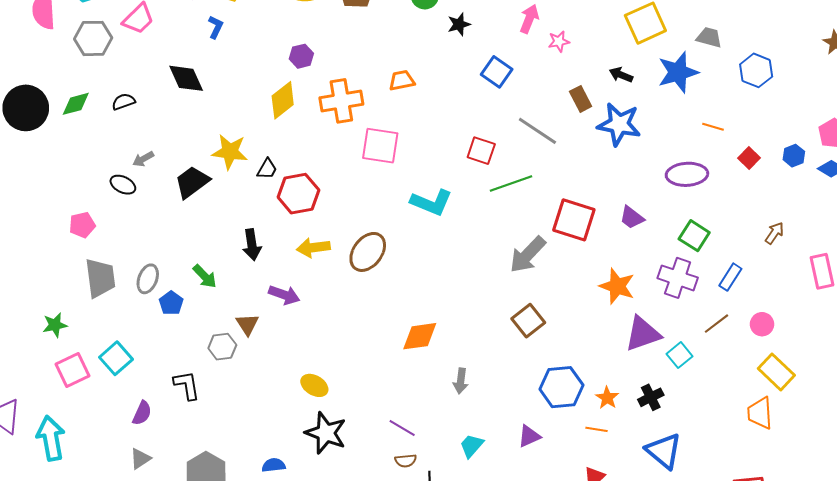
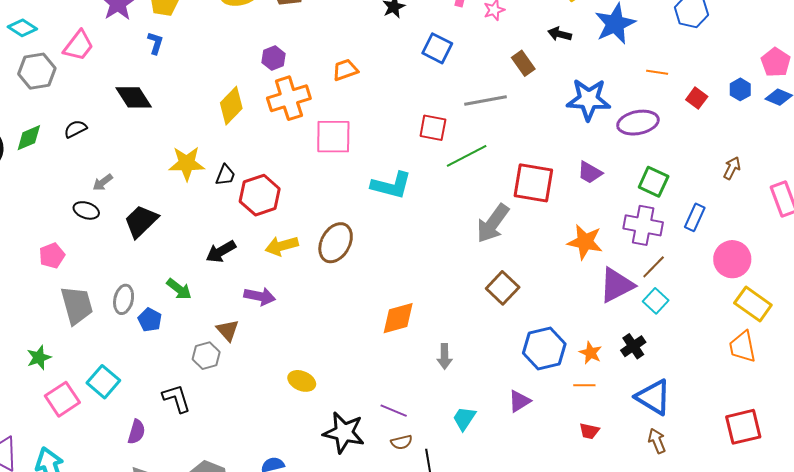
purple hexagon: (301, 56) -> (274, 58), moved
blue star: (619, 124) -> (589, 99), moved
gray line: (537, 131) -> (485, 101), turned -36
black trapezoid: (192, 182) -> (141, 221), moved
black arrow: (252, 245) -> (221, 252), turned 76
brown line: (716, 324) -> (654, 267), moved
pink circle: (762, 324) -> (732, 259), size x1.6
black star: (326, 433) -> (344, 433), moved

